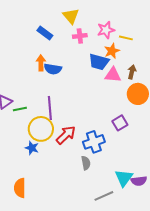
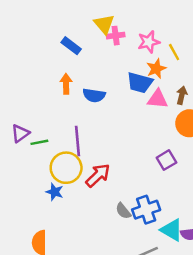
pink cross: (80, 36) -> (116, 36), moved
yellow line: (126, 38) -> (174, 52), turned 48
blue semicircle: (53, 69) -> (94, 95), moved
blue cross: (94, 142) -> (146, 210), moved
gray semicircle: (86, 163) -> (123, 211), turned 152
cyan triangle: (124, 178) -> (172, 230), turned -36

